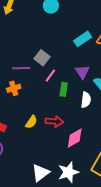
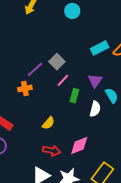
purple line: (21, 68) -> (35, 69), turned -48
red arrow: (54, 121) -> (52, 151), moved
yellow semicircle: (31, 122) -> (48, 123), moved

